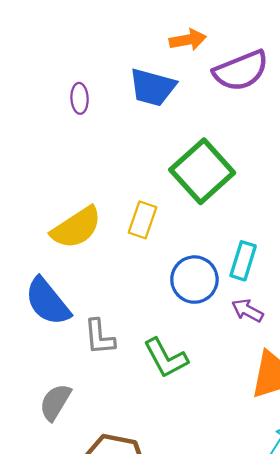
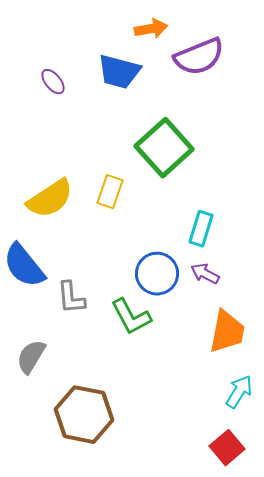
purple ellipse: (80, 98) -> (53, 82), turned -36
blue circle: (194, 280) -> (157, 274), moved

